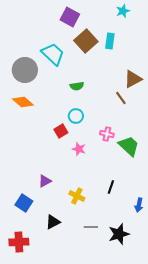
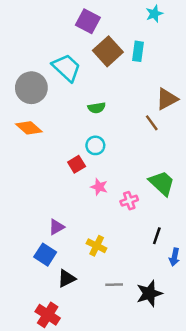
pink cross: (107, 134) -> (129, 201), moved, turned -32
black line: (111, 187) -> (157, 236), moved
blue square: (24, 203) -> (45, 255), moved
red cross: (19, 242) -> (48, 315), moved, turned 36

